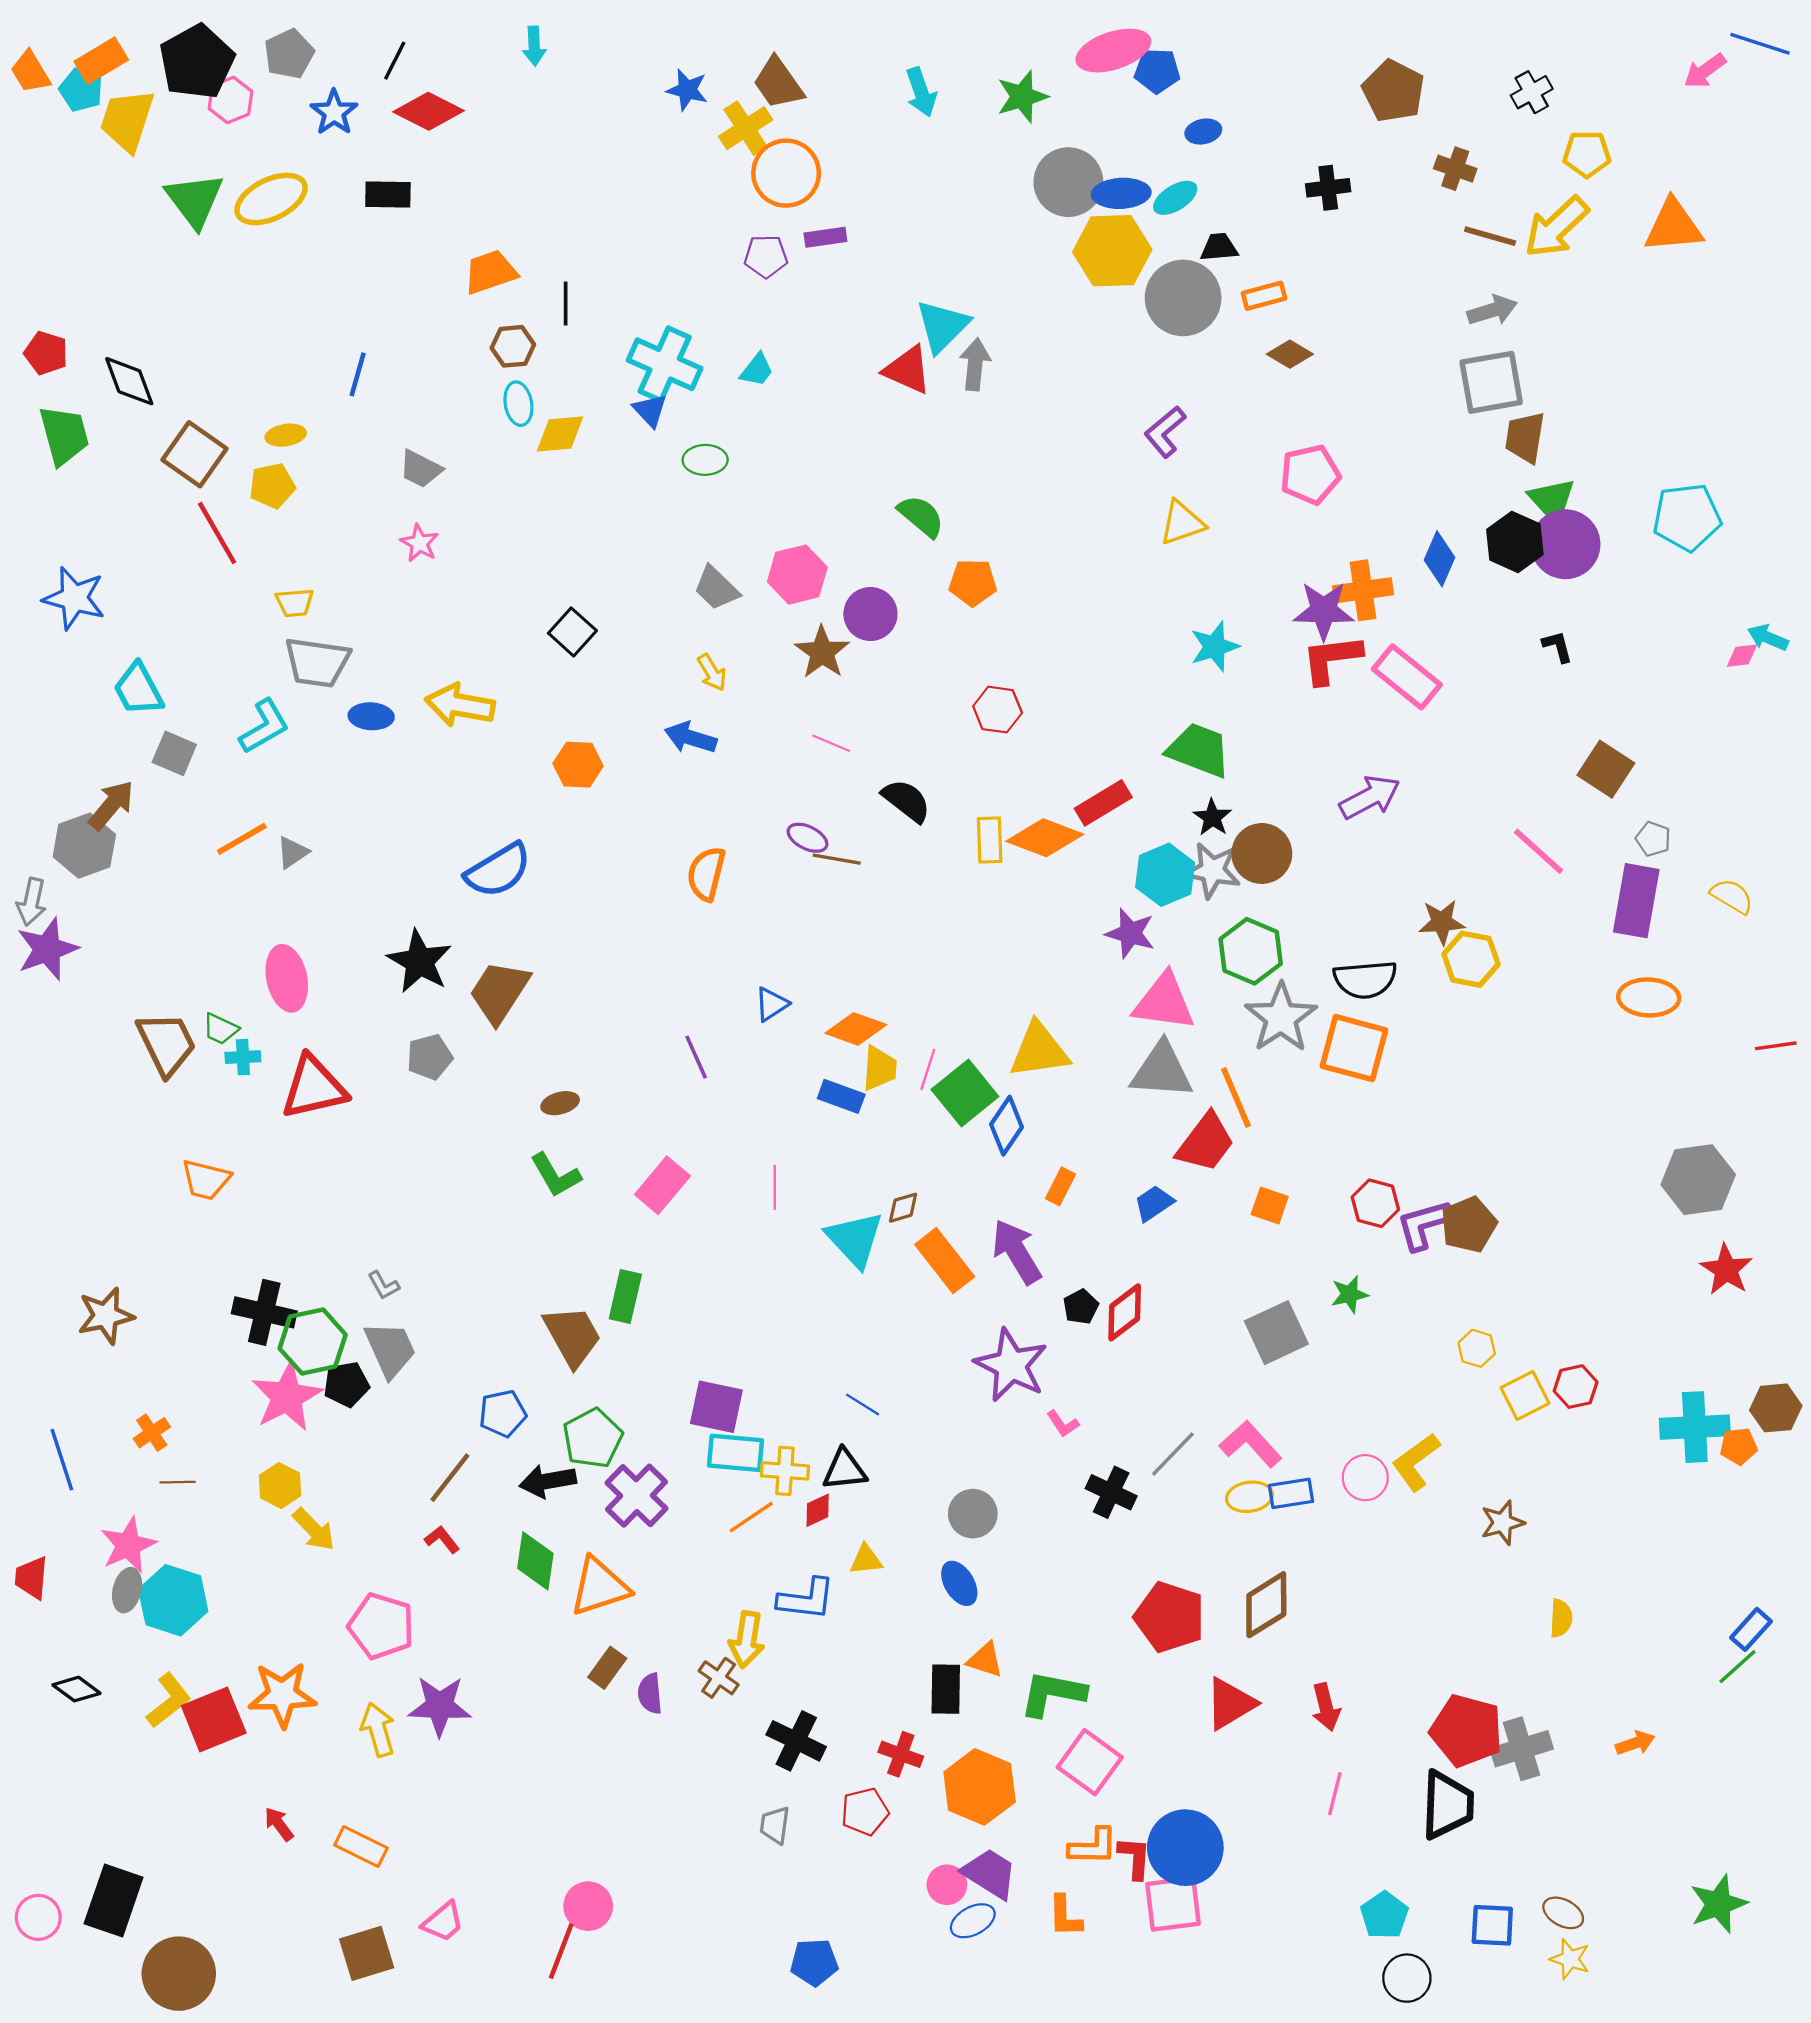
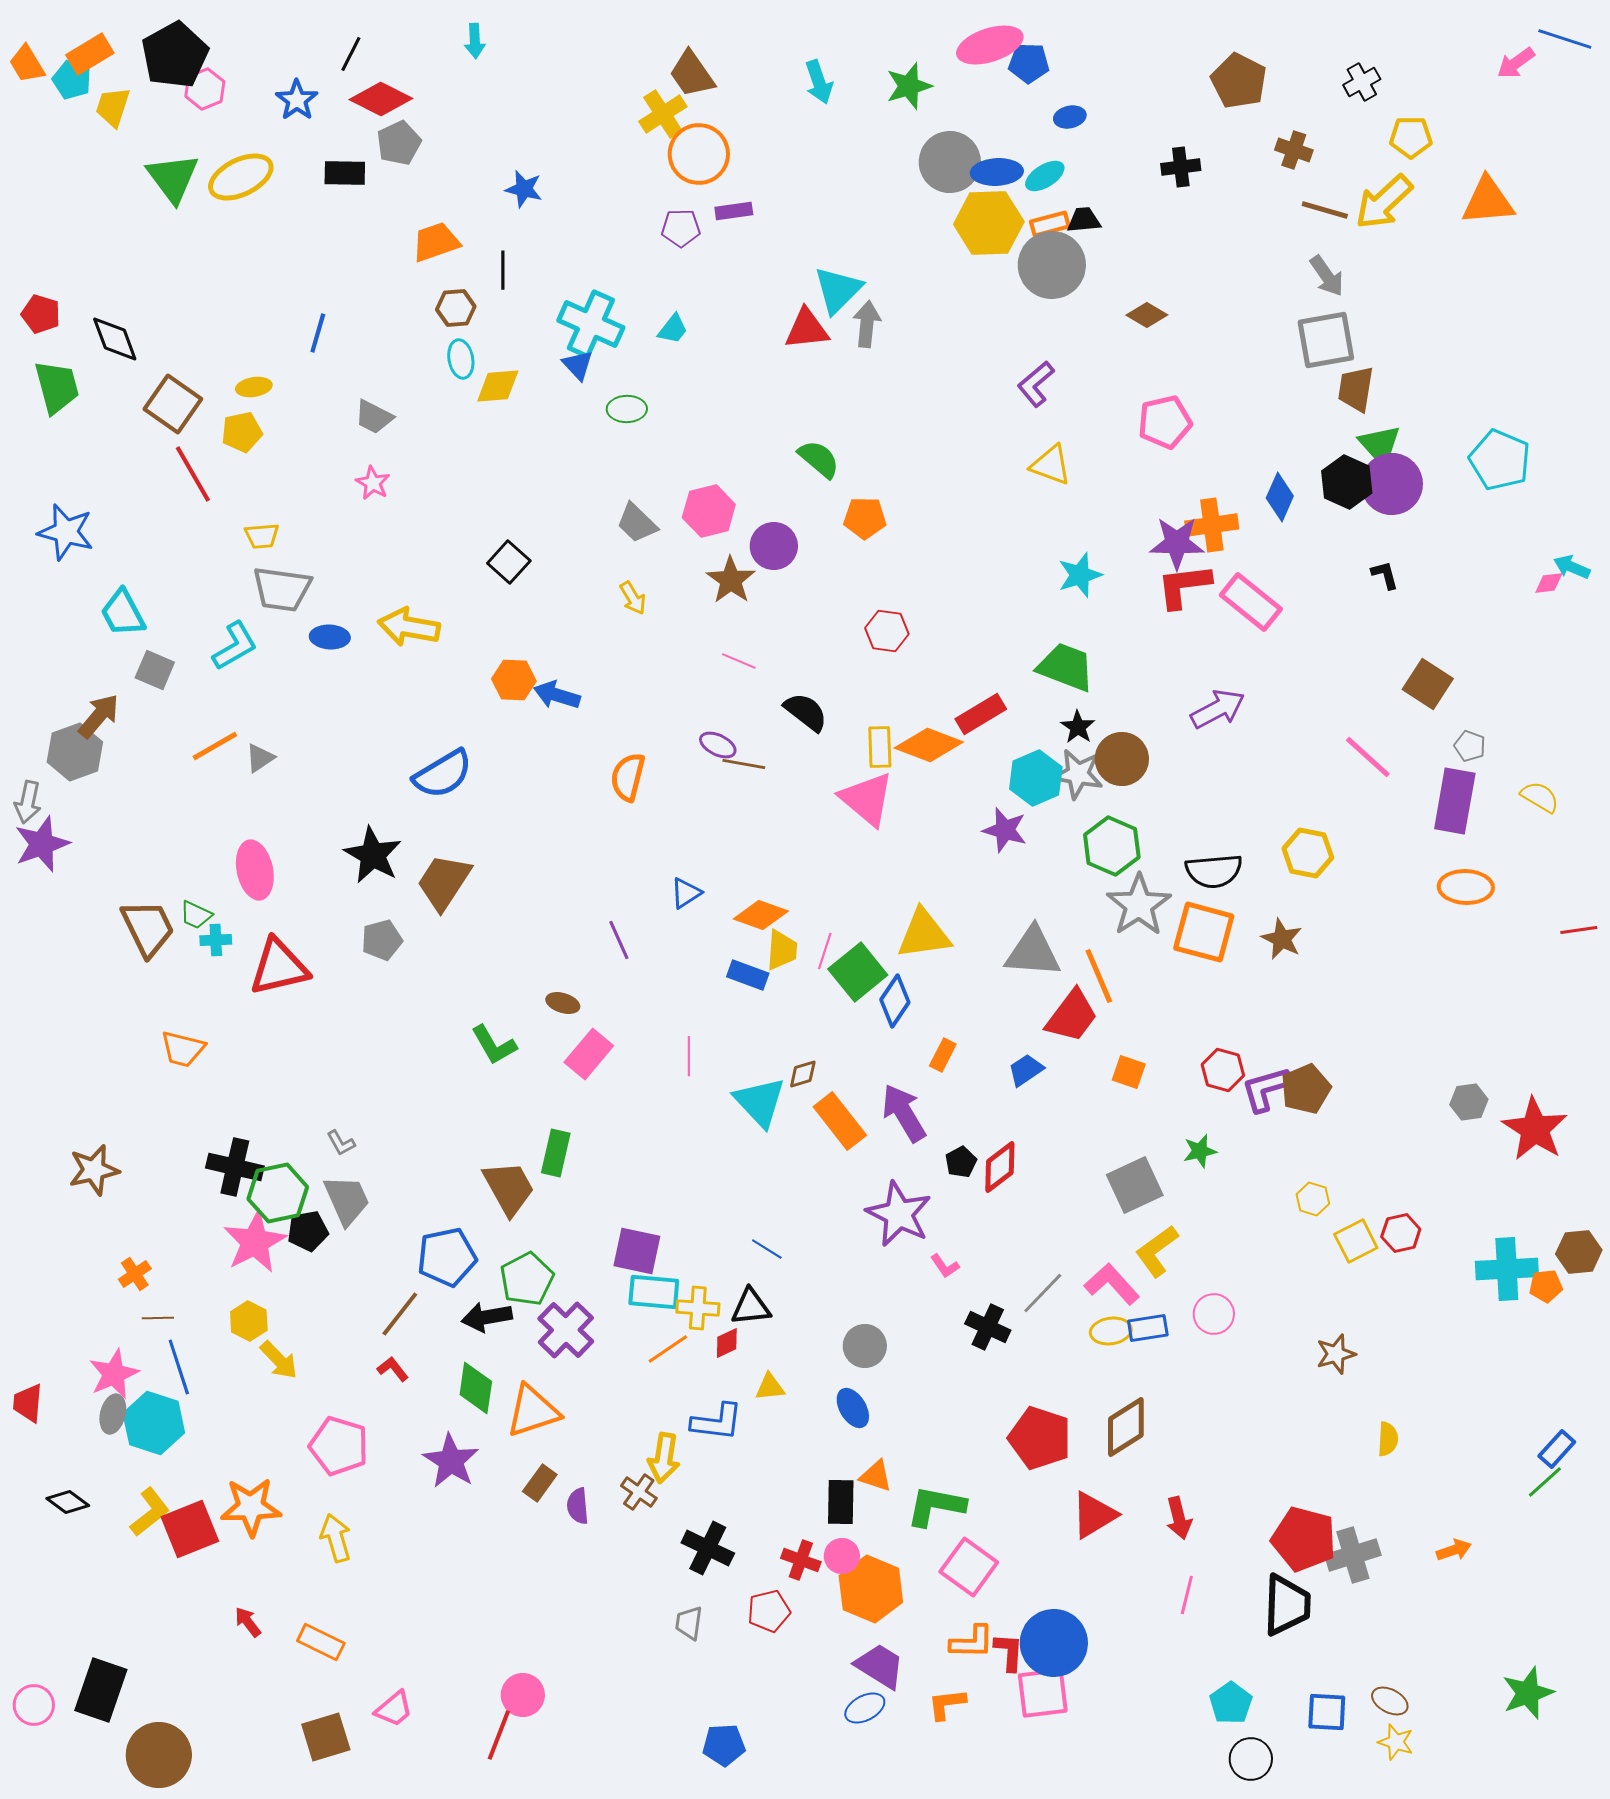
gray pentagon: (289, 54) -> (399, 143), moved
blue star: (687, 90) -> (524, 189), moved
yellow trapezoid: (127, 120) -> (113, 107), size x0.7
orange rectangle: (1264, 296) -> (1050, 224), moved
gray arrow: (1492, 310) -> (1327, 276), turned 72
red triangle: (908, 370) -> (807, 329), turned -30
cyan pentagon: (1687, 517) -> (1500, 460), turned 30
yellow triangle: (1182, 523) -> (1051, 465), turned 39
blue arrow: (690, 738) -> (557, 695), moved
brown star: (1442, 922) -> (1282, 939), moved, turned 30
pink triangle: (1164, 1002) -> (867, 799), moved, turned 32
brown ellipse: (560, 1103) -> (563, 1003), moved, turned 32
gray hexagon: (1698, 1180) -> (1469, 1102), moved, size x0.6
red star: (1726, 1270) -> (1535, 1129), size x1.4
blue pentagon: (503, 1414) -> (447, 1257), size x1.4
blue line: (62, 1460) -> (179, 1367), moved
yellow L-shape: (1416, 1462) -> (1157, 1251), moved
purple star: (440, 1706) -> (451, 1461), moved, turned 30
pink circle: (947, 1885) -> (842, 1556), moved
orange L-shape: (1065, 1916) -> (947, 1704), turned 84

